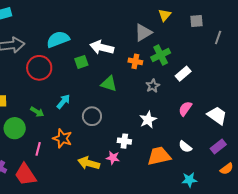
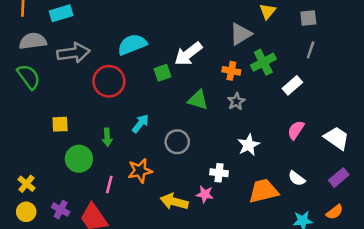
gray line: (218, 37) -> (311, 50), moved
white arrow: (102, 47) -> (188, 54), turned -50
gray star: (153, 86) -> (236, 101), moved
green arrow: (37, 112) -> (107, 137), turned 56
orange star: (62, 138) -> (140, 171), turned -30
orange semicircle: (227, 169) -> (335, 212), moved

